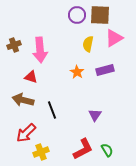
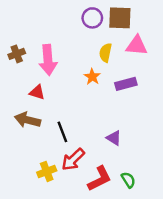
pink triangle: (114, 38) -> (137, 46), turned 36
orange star: (77, 72) -> (92, 77), moved
purple triangle: (95, 115) -> (114, 138), turned -32
red arrow: (26, 133) -> (73, 159), moved
yellow cross: (41, 152) -> (47, 171), moved

